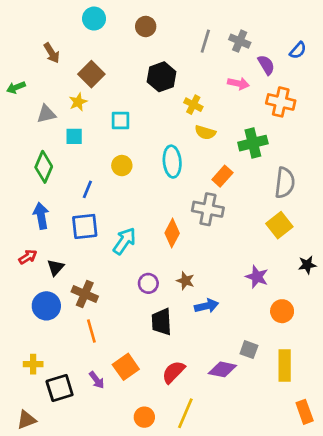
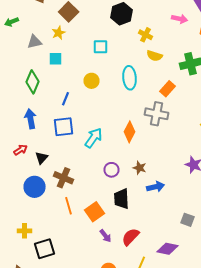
cyan square: (121, 120) -> (100, 47), moved
orange square: (126, 367) -> (94, 212), moved
purple diamond: (222, 369) -> (168, 249), moved
purple arrow: (97, 380) -> (106, 236), moved

